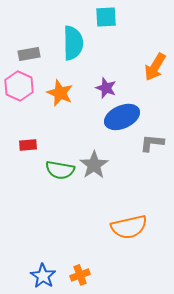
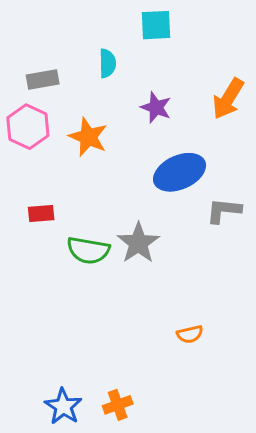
cyan semicircle: (73, 43) -> (107, 63), size x0.6
purple star: (106, 88) -> (156, 107), moved
orange semicircle: (129, 227) -> (190, 334), size x0.5

